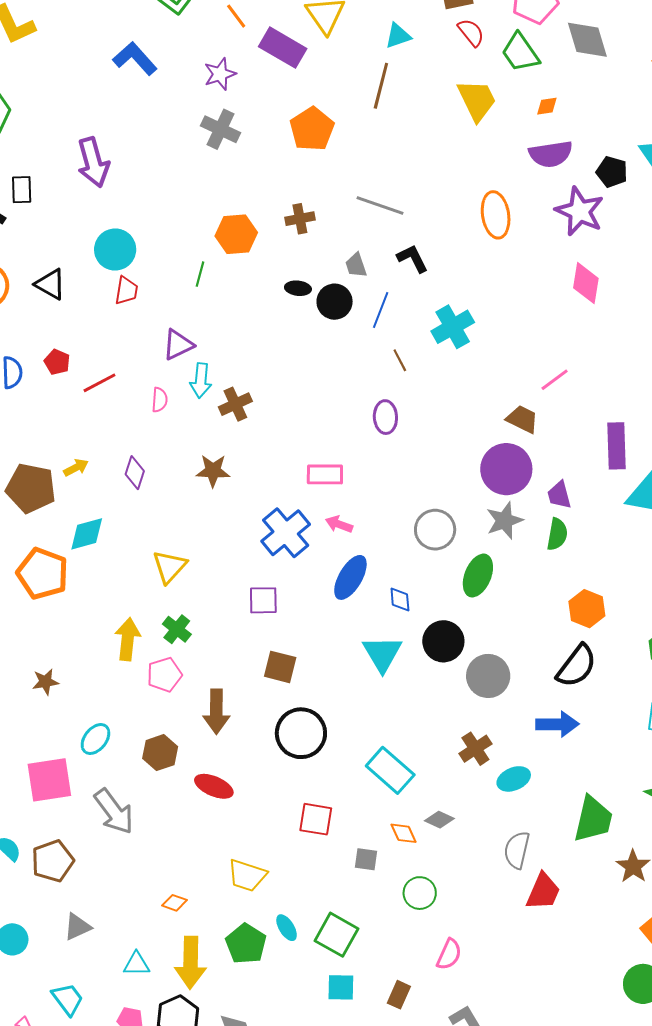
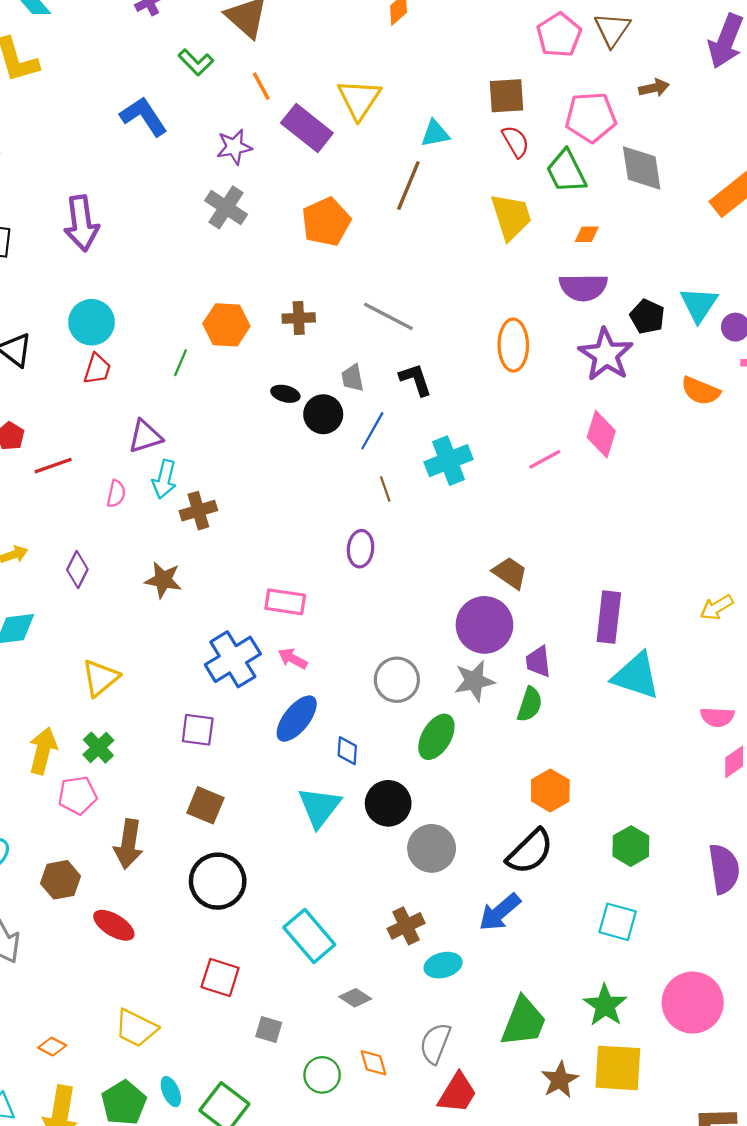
pink line: (555, 380) -> (545, 459), moved
blue arrow: (557, 724) -> (500, 912), turned 132
orange diamond: (404, 833) -> (373, 1063), moved

